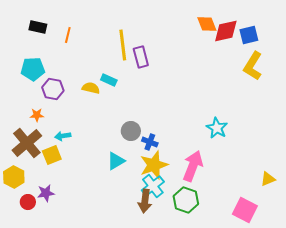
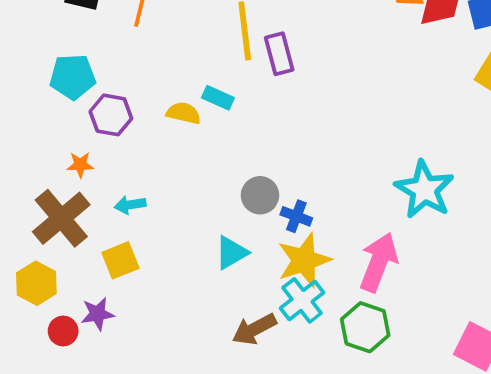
cyan star: (217, 128) -> (424, 190), size x1.4
yellow square: (52, 155) -> (120, 260), moved
brown arrow: (145, 201) -> (254, 329), moved, turned 55

